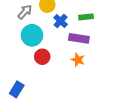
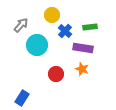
gray arrow: (25, 12) -> (21, 25), moved
red circle: (42, 57) -> (56, 74), moved

